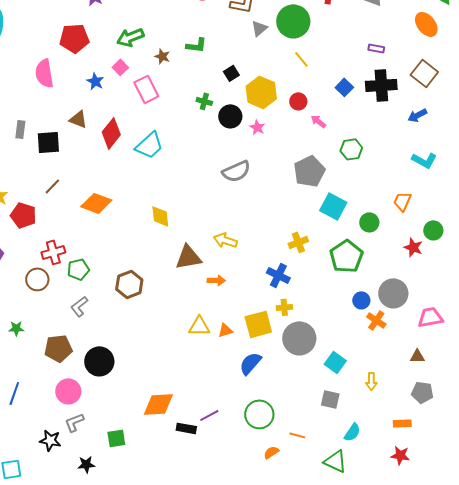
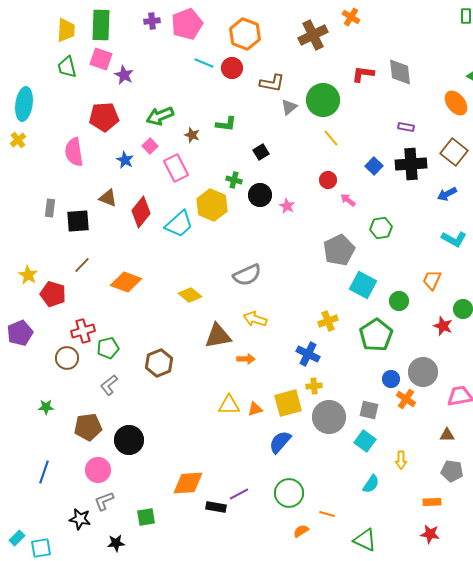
yellow hexagon: (261, 92) -> (212, 205), moved
gray semicircle: (236, 171) -> (247, 275), moved
yellow diamond: (160, 216) -> (190, 295), turned -45
gray square: (330, 399) -> (369, 410), moved
cyan semicircle: (352, 432) -> (371, 484), moved

